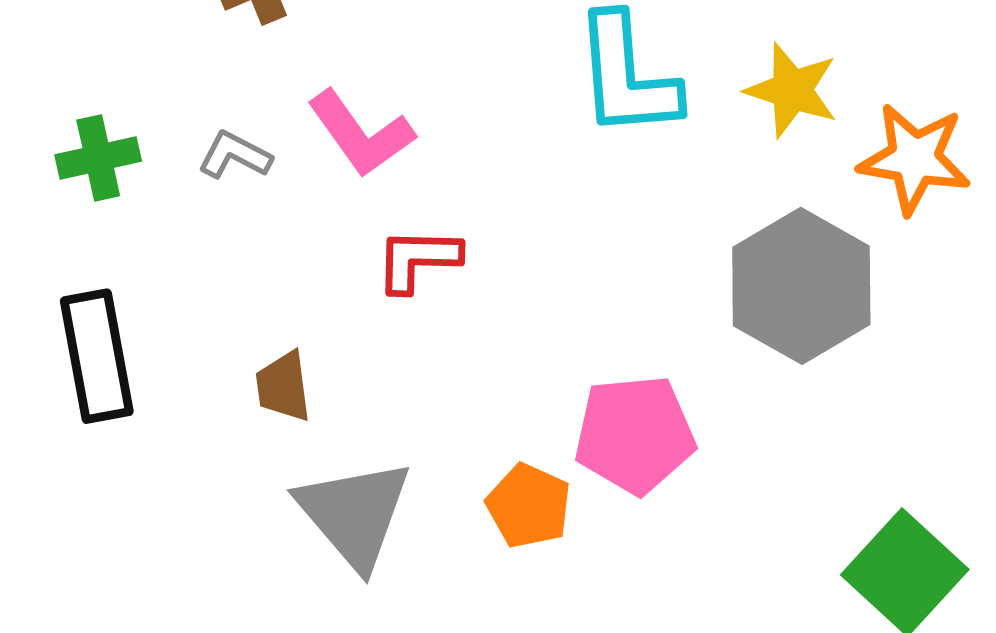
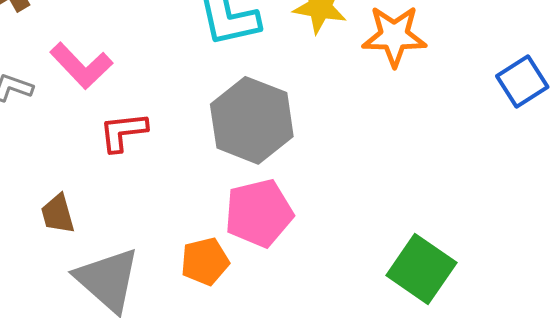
gray hexagon: (801, 286) -> (252, 120), moved
orange pentagon: (529, 506) -> (205, 261), turned -30

